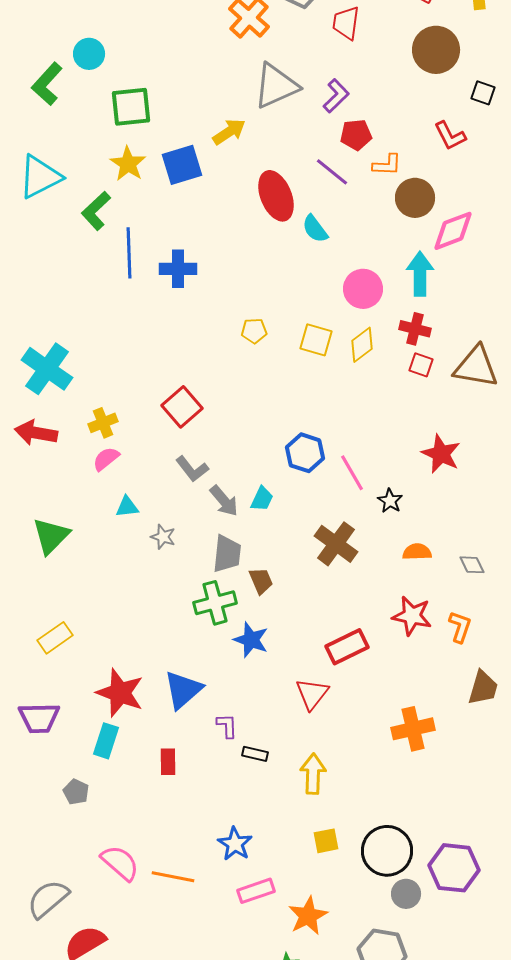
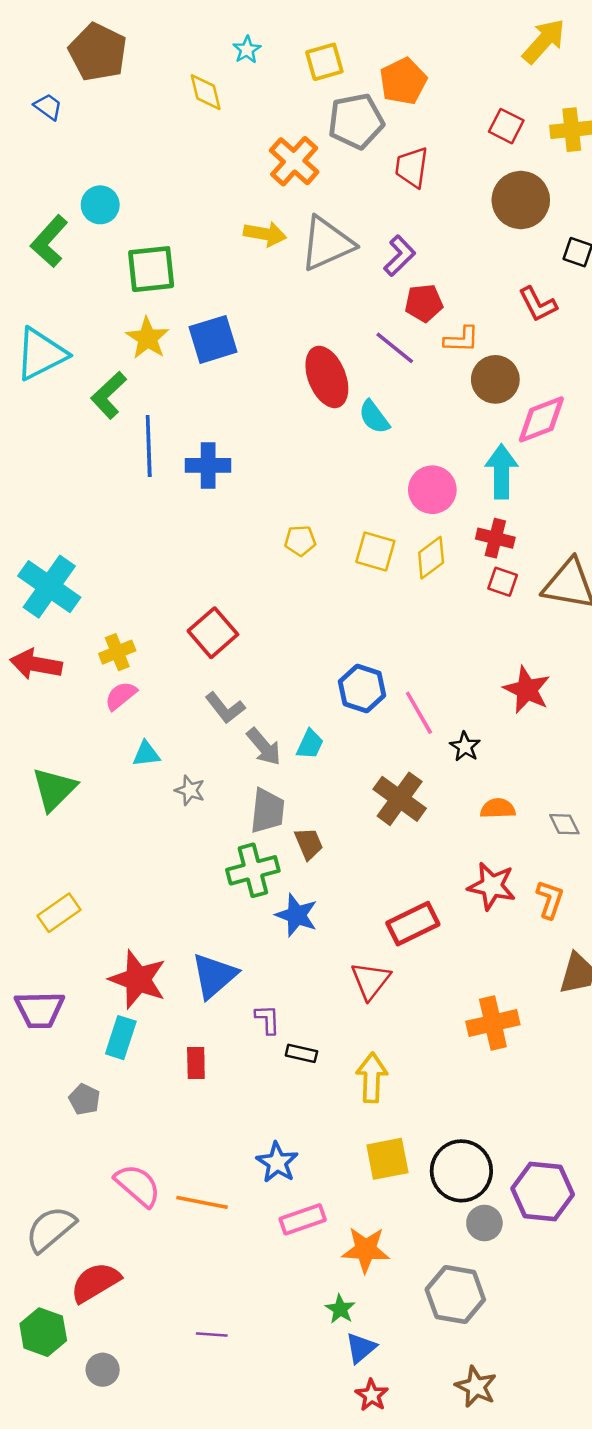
yellow arrow: (229, 132) -> (265, 234), moved, turned 44
yellow square: (326, 841) -> (387, 1159), size x1.4
orange star: (308, 916) -> (366, 1250), turned 30

